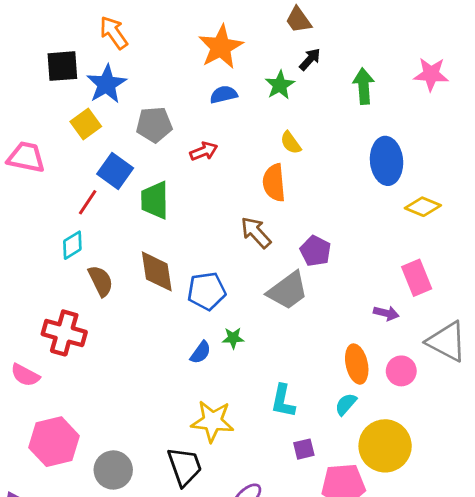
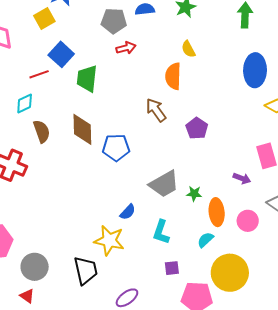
gray pentagon: (154, 125) -> (114, 21), moved
red line: (88, 202) -> (39, 74), turned 30
gray trapezoid: (288, 291) -> (164, 184), moved
green star: (233, 338) -> (194, 194), moved
blue semicircle: (201, 352) -> (128, 212), moved

